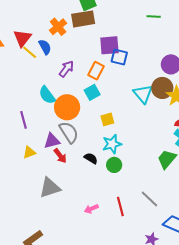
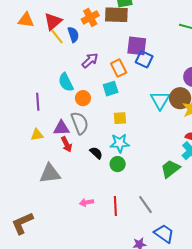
orange rectangle: (96, 71) -> (119, 68), turned -66
orange circle: (67, 107) -> (83, 98), size x0.6

